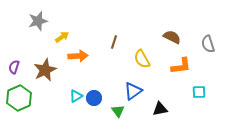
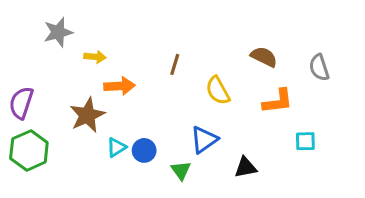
yellow arrow: (62, 37) -> (95, 57), turned 40
purple semicircle: (14, 67) -> (21, 103), size x1.5
brown star: (45, 70) -> (87, 115), moved

